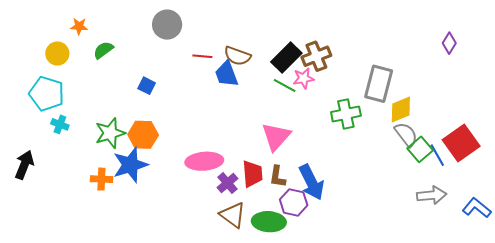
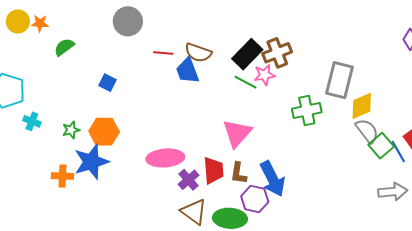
yellow circle: (57, 53) -> (18, 22), moved
cyan cross: (60, 124) -> (32, 121), moved
green star: (110, 133) -> (71, 130), size x0.6

